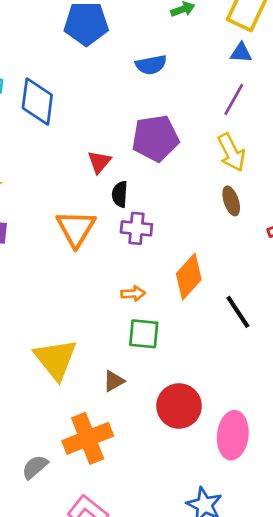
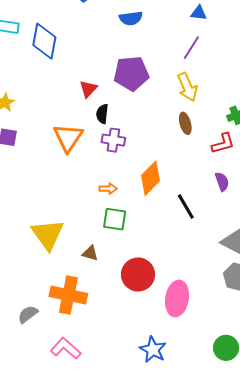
brown triangle: (114, 381) -> (90, 253), turned 42
orange cross: (88, 438) -> (68, 295), turned 30

